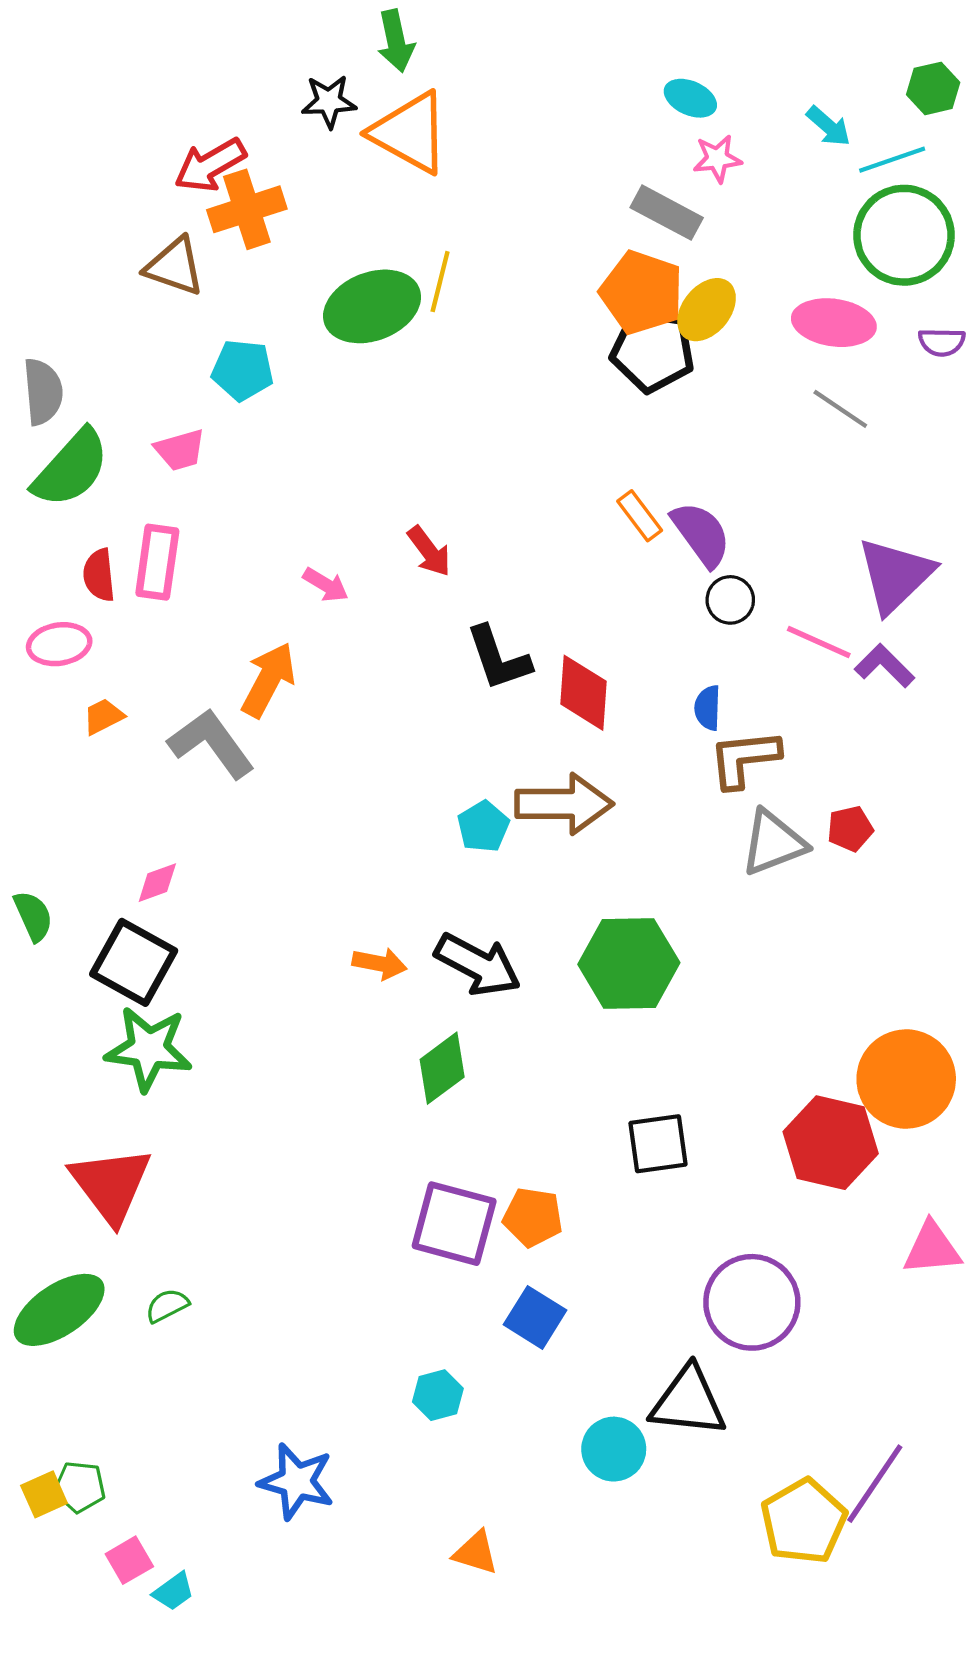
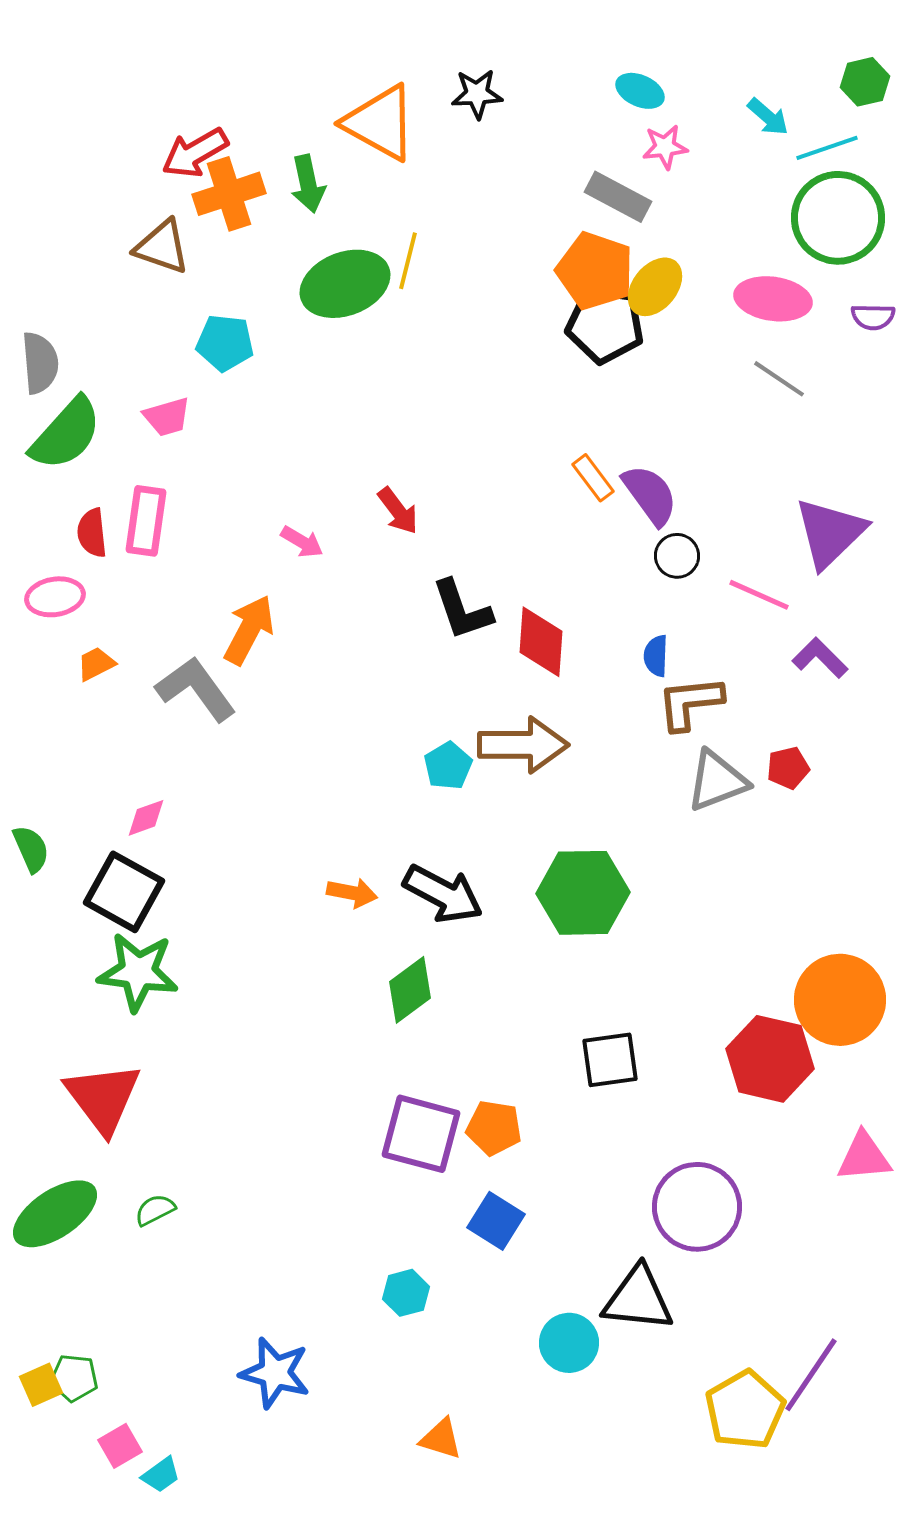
green arrow: (396, 41) -> (308, 184), moved
black star: (329, 101) -> (477, 94), moved
purple L-shape: (885, 666) -> (820, 658), moved

